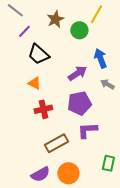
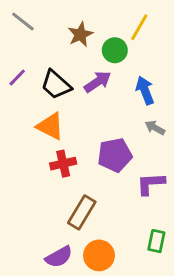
purple line: (24, 31) -> (17, 77), moved
purple arrow: (77, 73) -> (98, 82), moved
orange triangle: (34, 83) -> (50, 126), size x1.5
purple L-shape: (87, 130) -> (151, 184), moved
brown rectangle: (56, 143) -> (82, 212), turned -30

